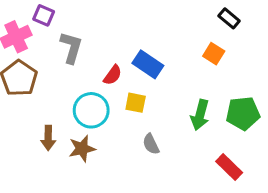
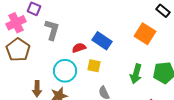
black rectangle: (229, 18) -> (163, 11), moved
orange square: (214, 54) -> (145, 34), size x1.5
red semicircle: (113, 75) -> (79, 48), turned -144

